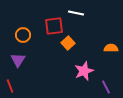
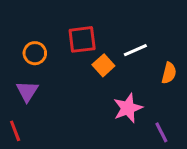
white line: (76, 13) -> (135, 50), moved, turned -35
orange semicircle: (111, 48) -> (169, 73), turned 104

